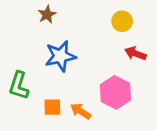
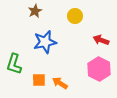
yellow circle: (122, 21) -> (75, 16), moved
pink hexagon: (115, 92) -> (99, 69), moved

